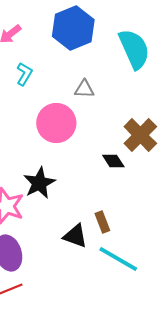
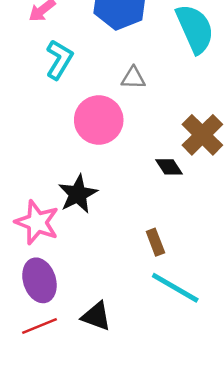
cyan L-shape: (24, 74) -> (59, 60), size x1.4
black triangle: (75, 236) -> (96, 316), moved

